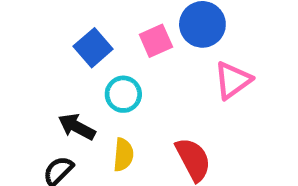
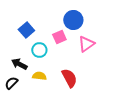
pink square: (156, 41) -> (59, 37), moved
yellow semicircle: (123, 155) -> (39, 76), turned -88

